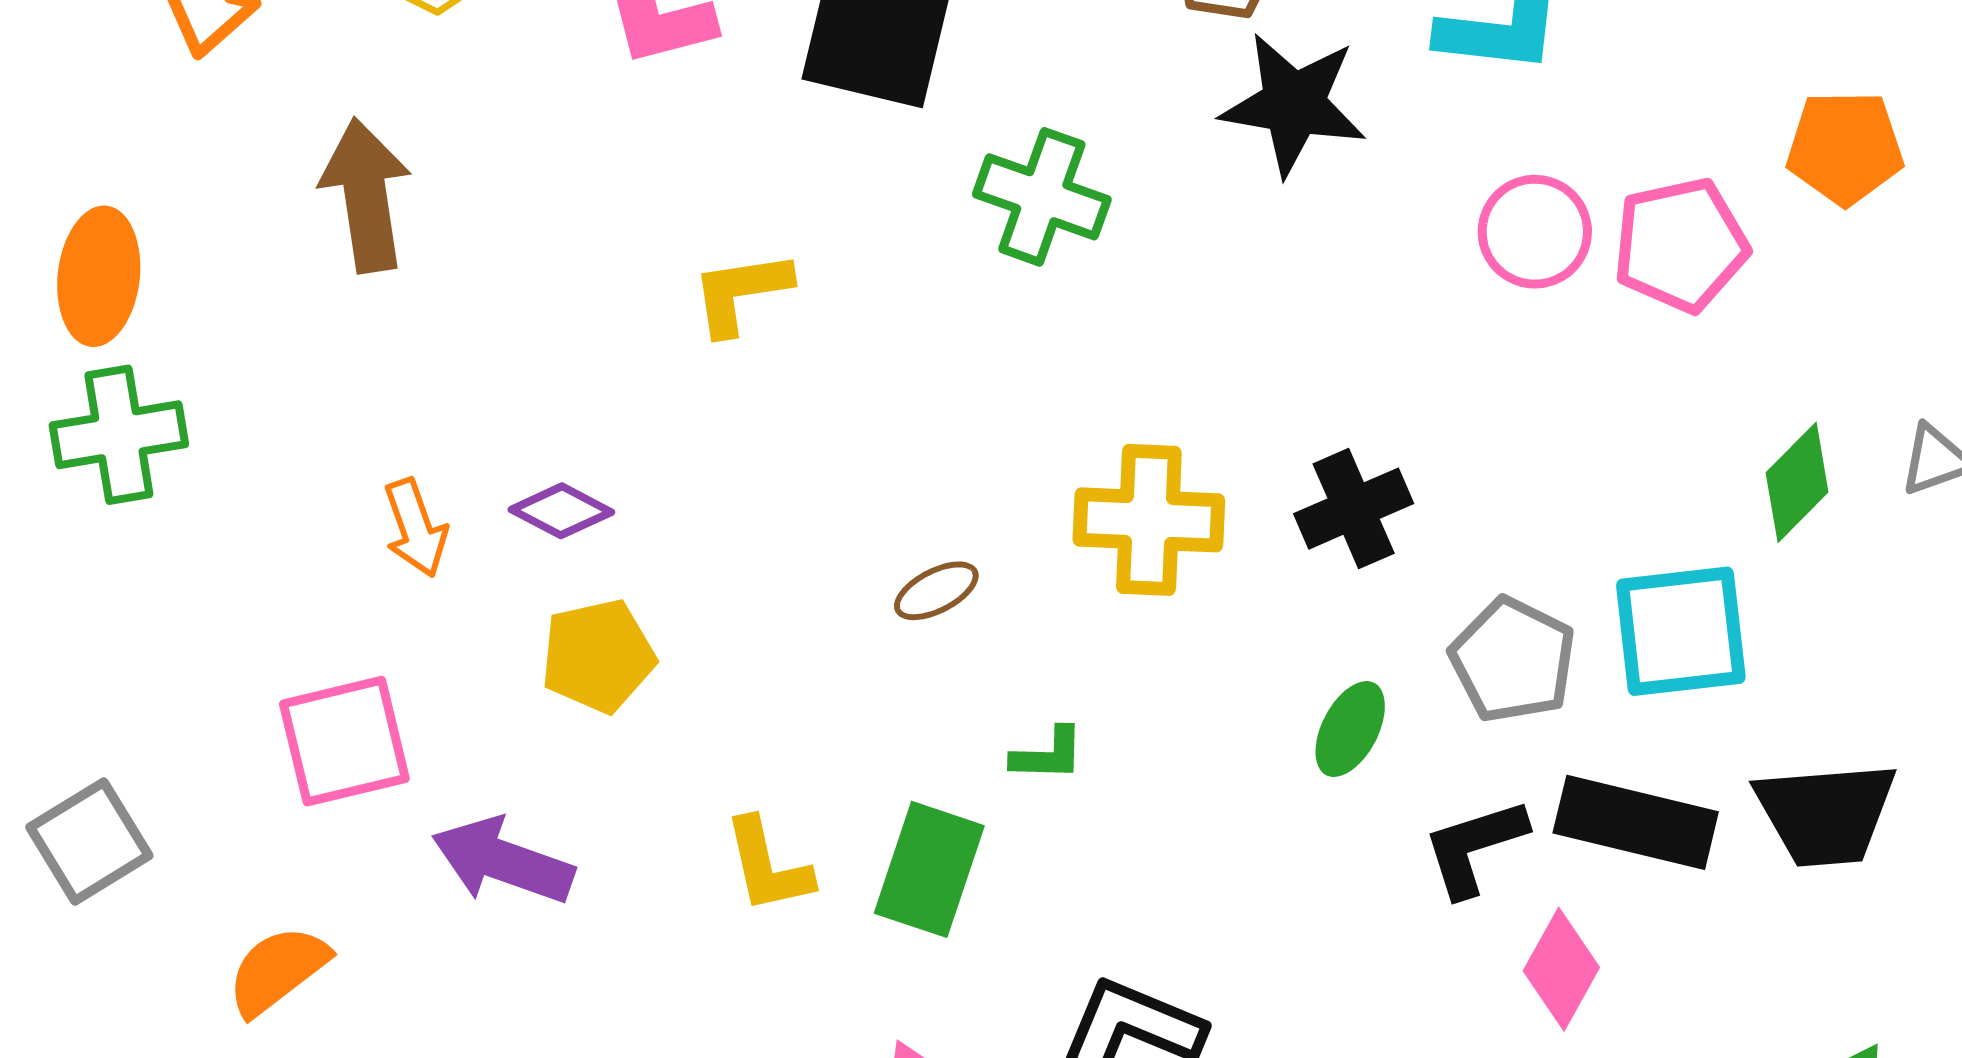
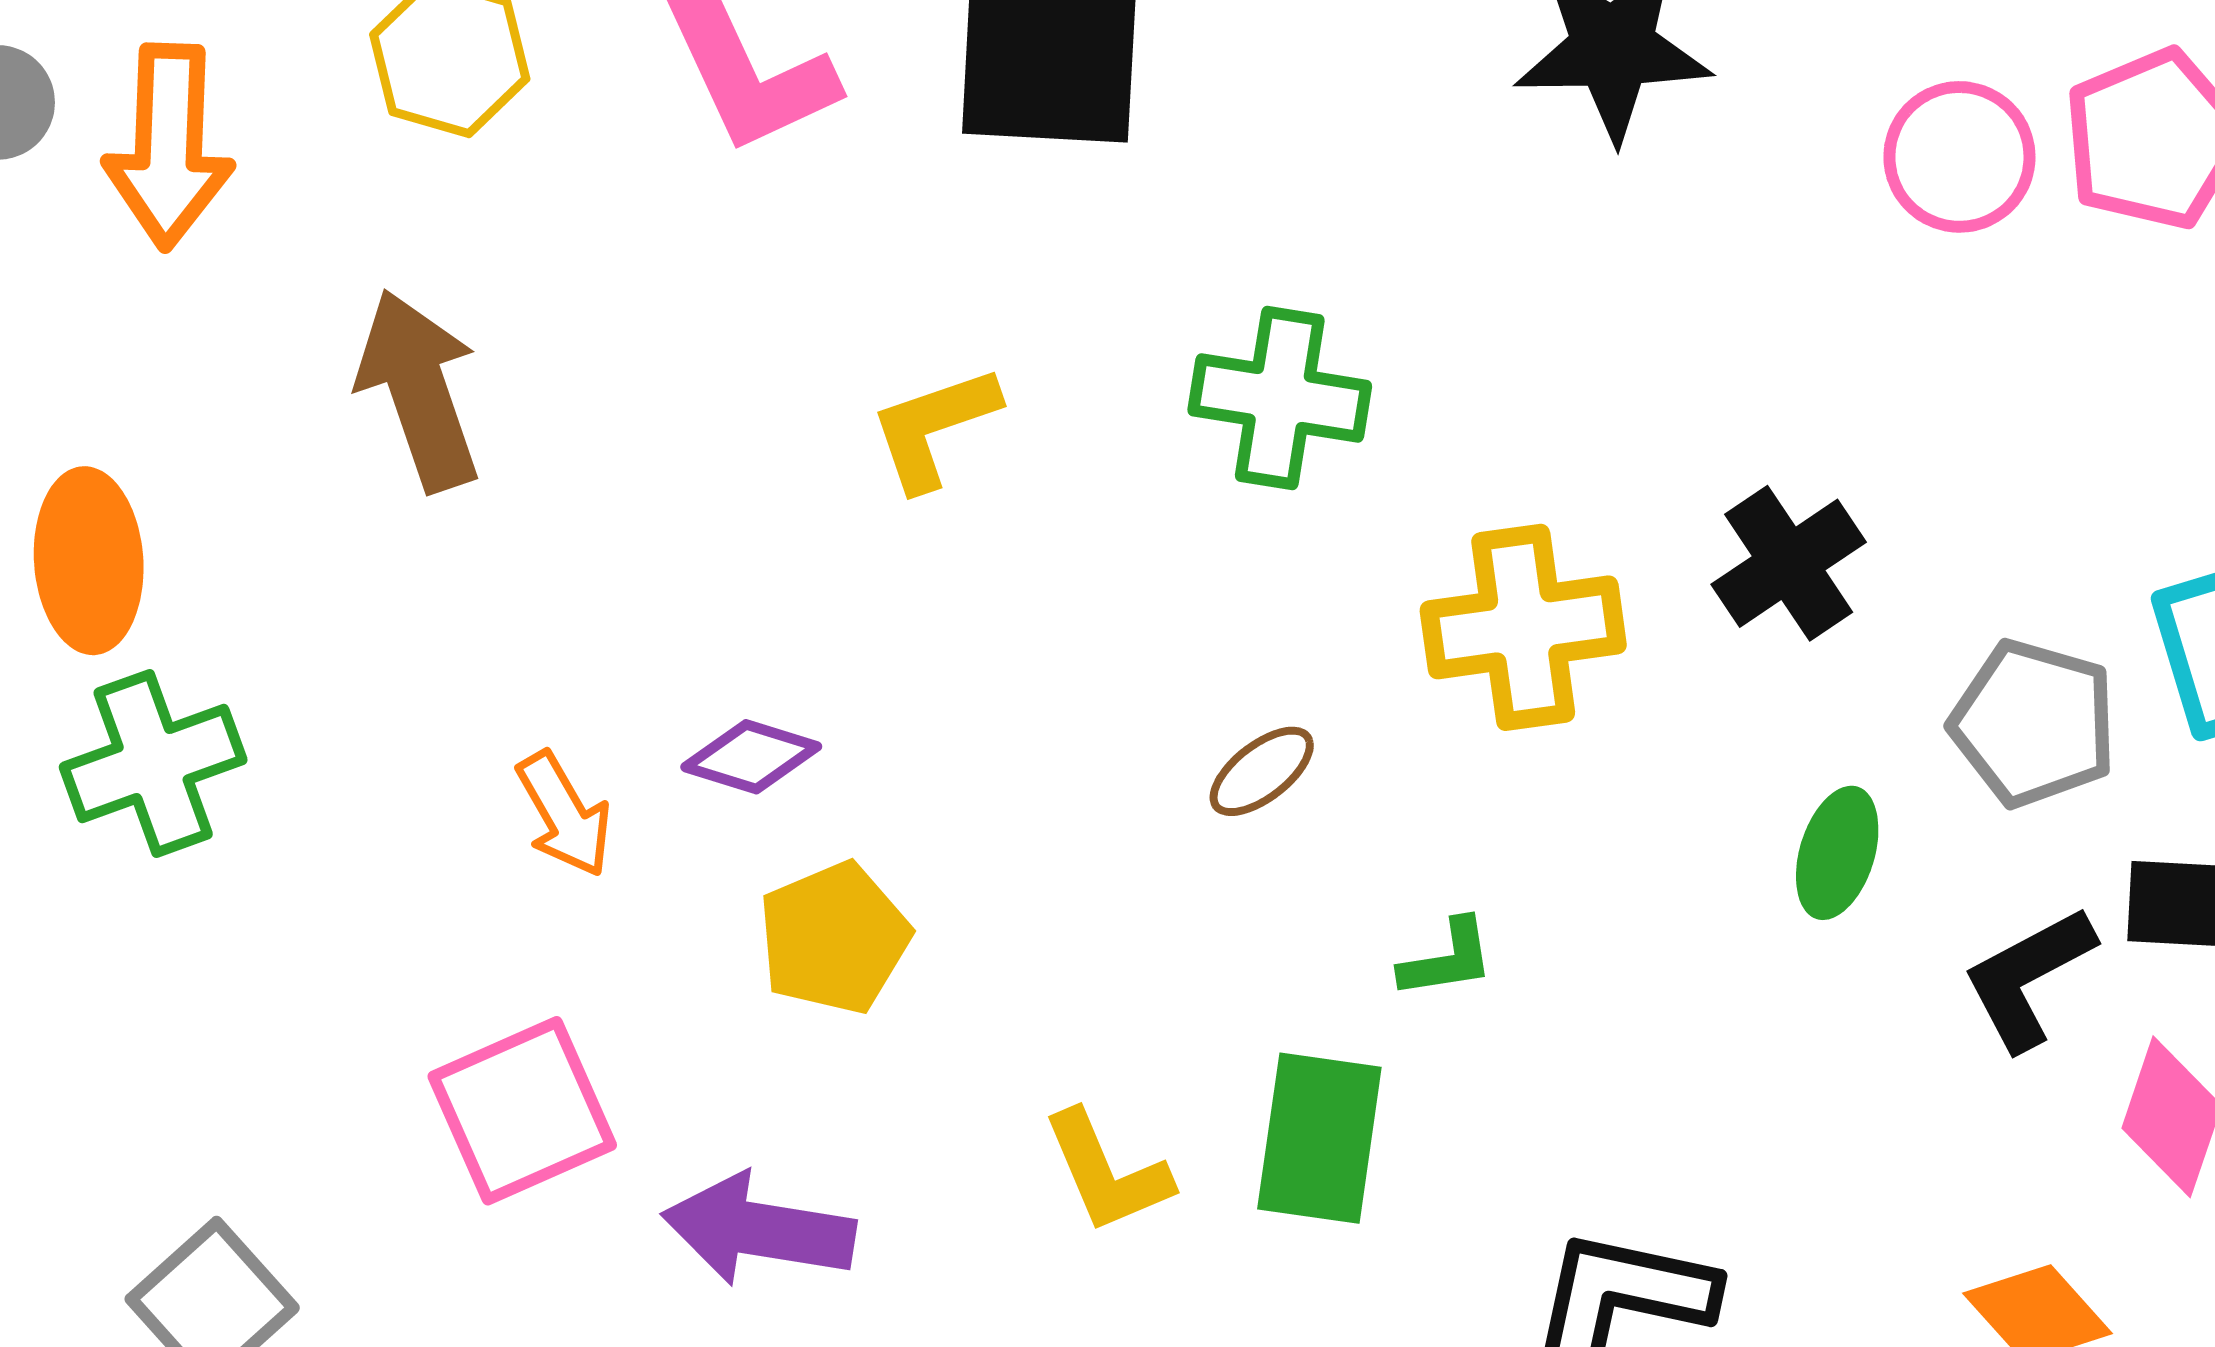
green cross: (1042, 197) -> (1280, 398), moved

